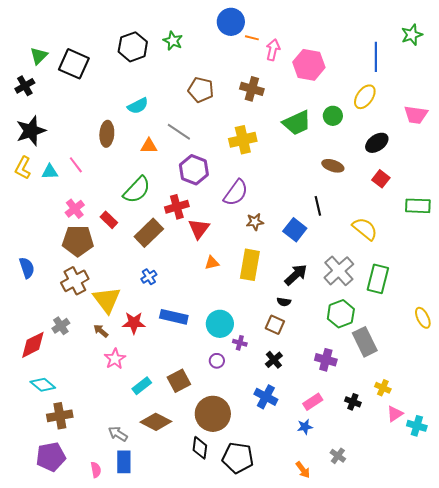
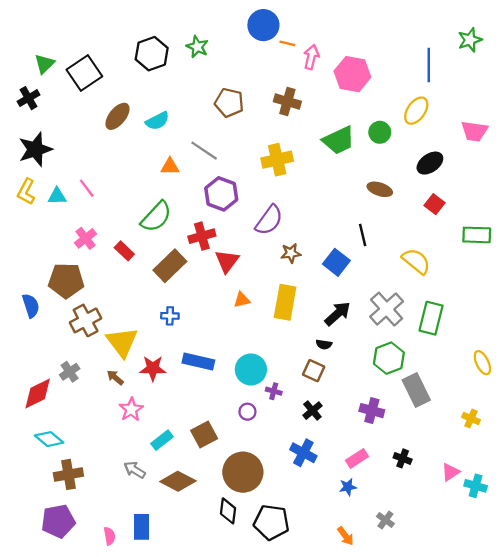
black square: (74, 64) -> (84, 73), turned 32
brown ellipse: (107, 134) -> (117, 116), moved, turned 35
brown pentagon: (78, 241) -> (66, 281), moved
blue cross: (149, 277) -> (170, 316), turned 35
yellow cross: (383, 388) -> (471, 419), moved
gray arrow: (118, 434) -> (135, 470), moved

